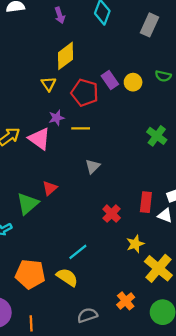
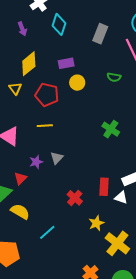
purple rectangle: (110, 80) -> (66, 63), moved, turned -63
yellow circle: (133, 82) -> (77, 83), moved
purple star: (56, 118) -> (36, 162), moved
yellow semicircle: (67, 277) -> (20, 212), moved

